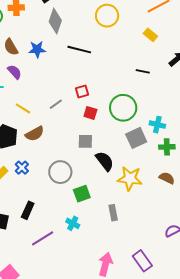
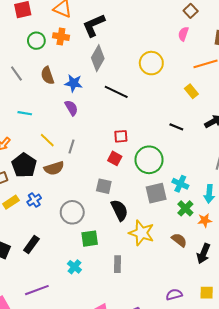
purple semicircle: (15, 72) -> (71, 108), moved
red square: (82, 91) -> (121, 136), moved
gray line: (56, 104) -> (71, 146), moved, turned -48
green cross: (167, 147) -> (185, 208), turned 35
purple line: (43, 238) -> (37, 290), moved

